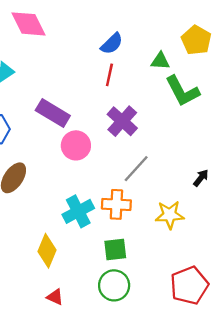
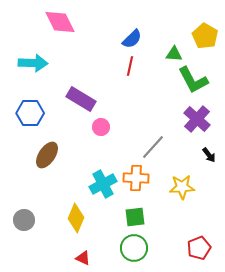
purple cross: (122, 121) -> (197, 119), moved
pink circle: (76, 145) -> (101, 127), size x0.7
black arrow: (201, 178) -> (209, 155), turned 105
red pentagon: (189, 285) -> (199, 248), size x0.7

